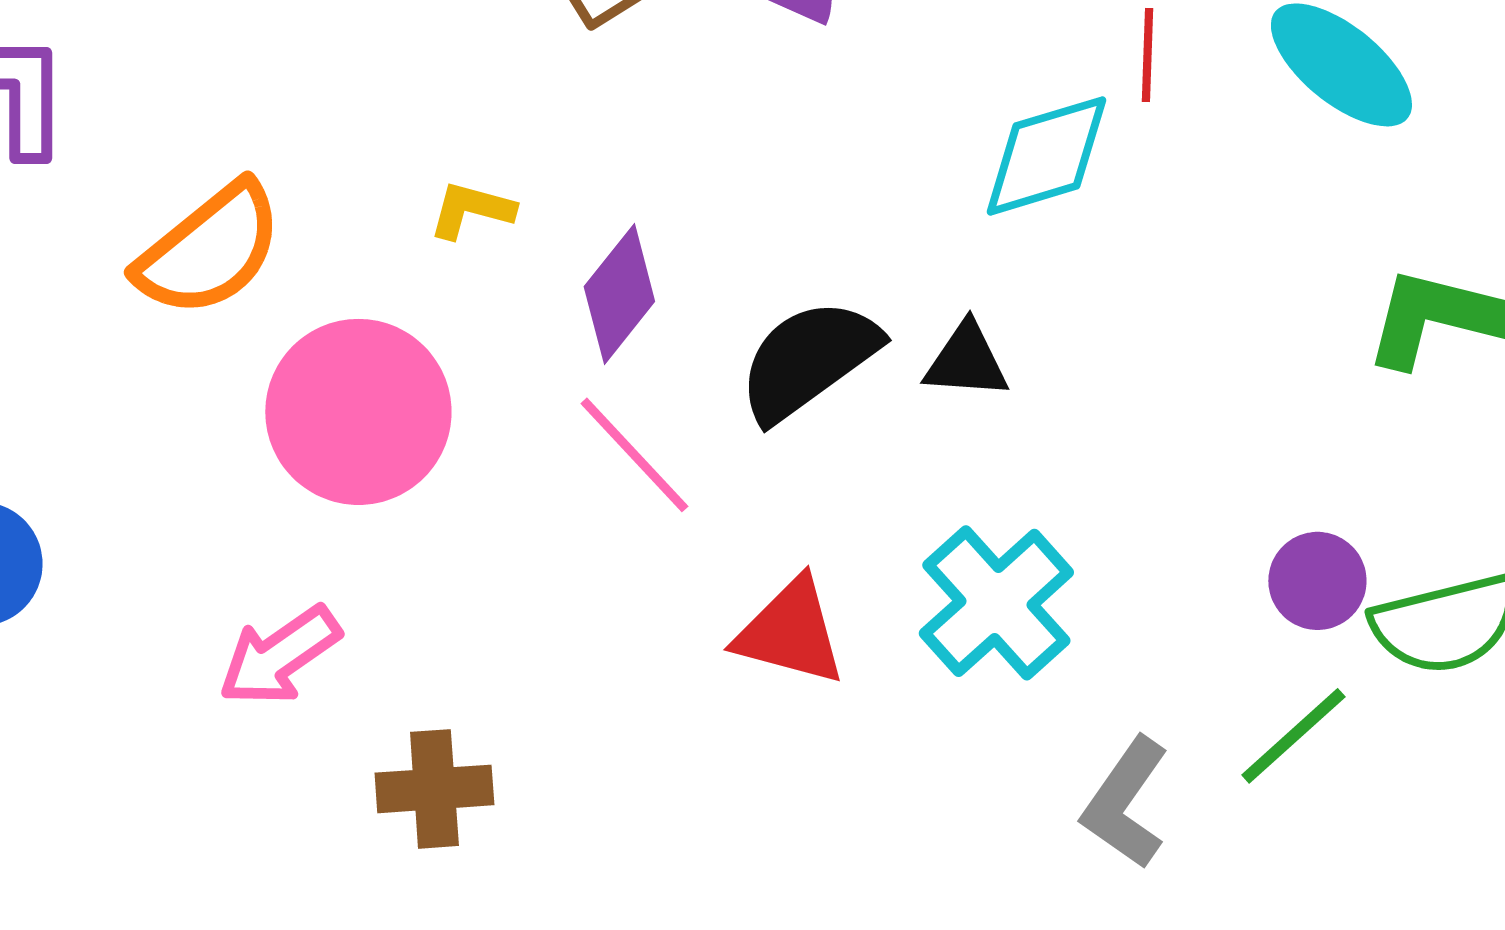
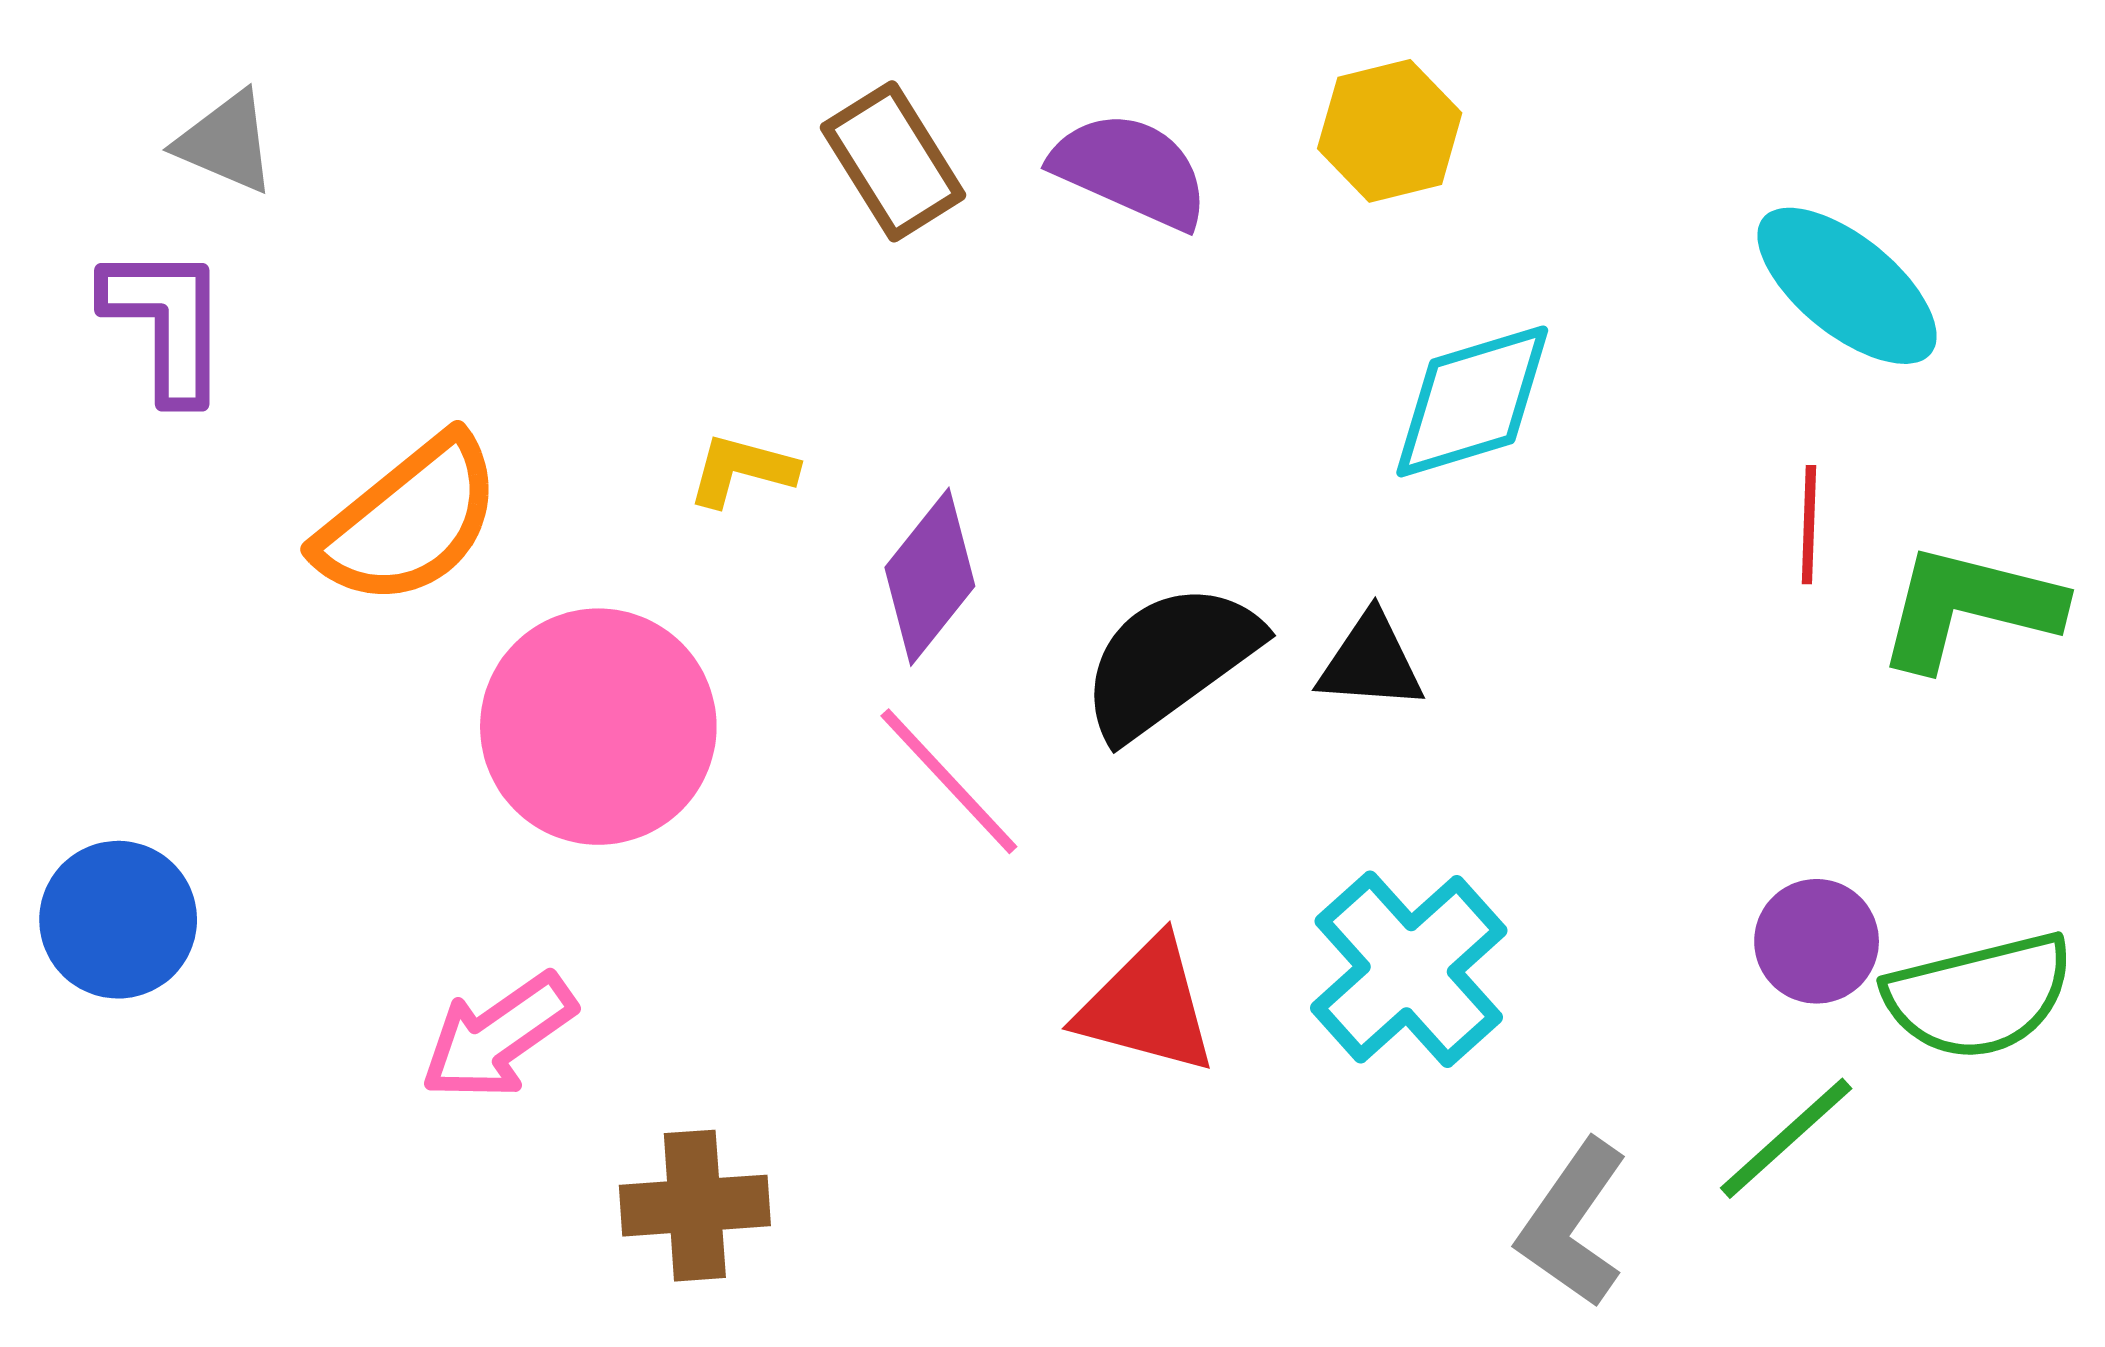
red line: (1147, 55) -> (1809, 525), moved

